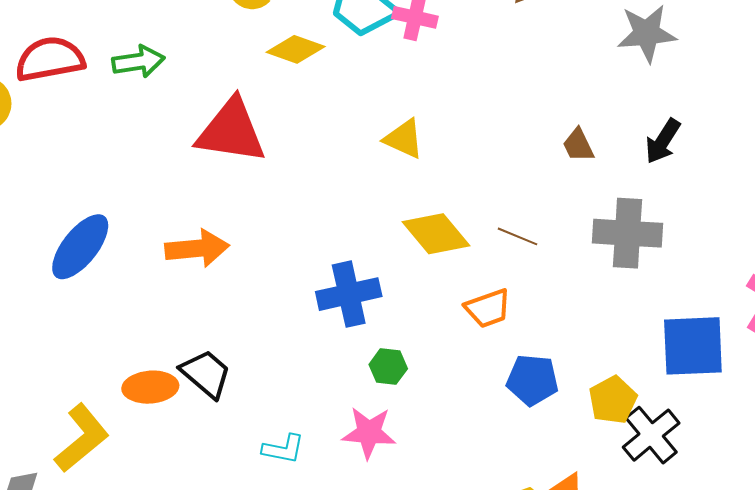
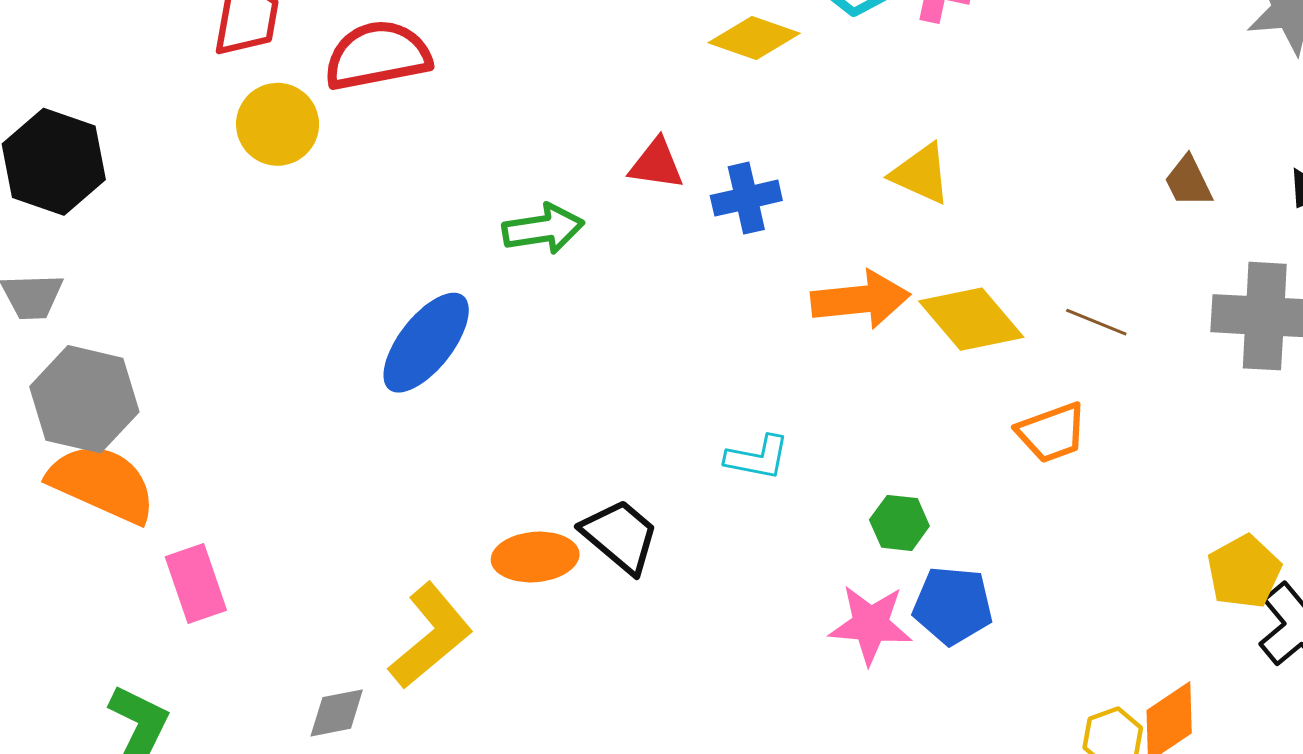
green arrow: (138, 62) -> (543, 229), moved
red triangle: (231, 131) -> (656, 164), size x0.5
orange arrow: (197, 248) -> (860, 299), moved
blue cross: (349, 294) -> (746, 198), moved, size x0.7
blue pentagon: (532, 380) -> (953, 605), moved
cyan L-shape: (283, 449) -> (757, 458), moved

